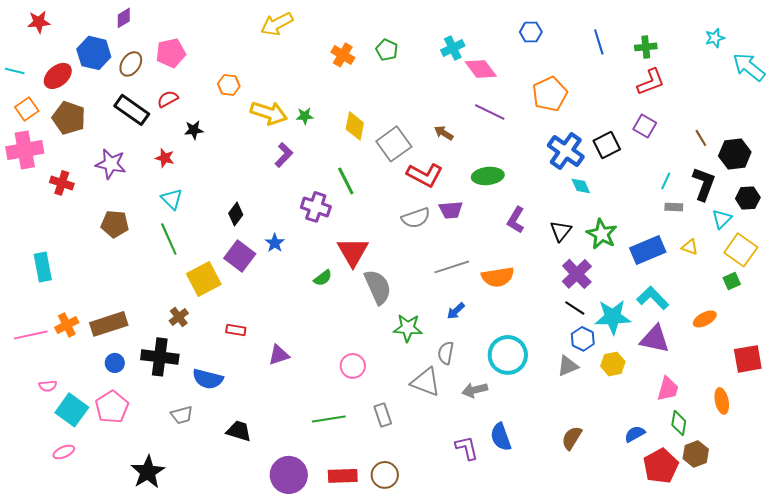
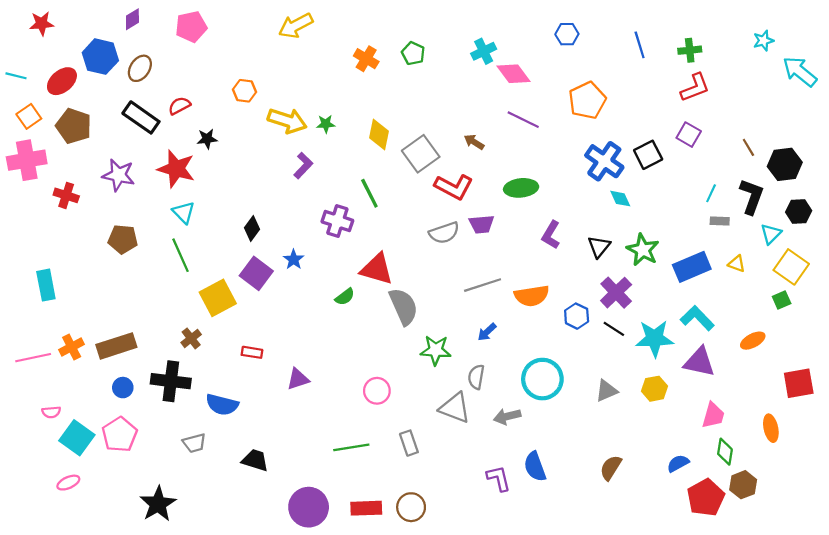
pink pentagon: (171, 53) -> (191, 27), moved
red star: (165, 158) -> (176, 169), size x1.8
red triangle: (353, 252) -> (377, 269), turned -44
blue hexagon: (583, 339) -> (577, 316), moved

